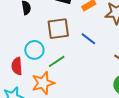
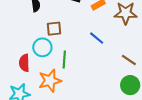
brown square: (58, 29) -> (54, 29), moved, size x0.7
green line: (57, 61) -> (64, 60), turned -54

